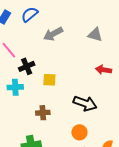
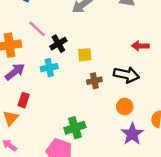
red arrow: (104, 70) -> (140, 46), moved
brown cross: (43, 113) -> (94, 81), moved

